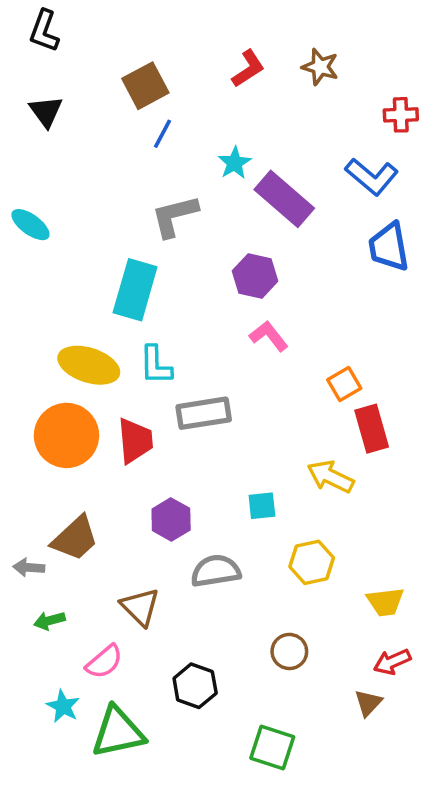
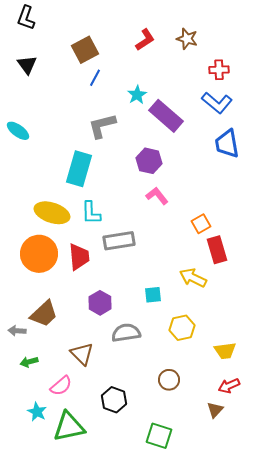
red cross: (401, 115) -> (219, 70), moved

